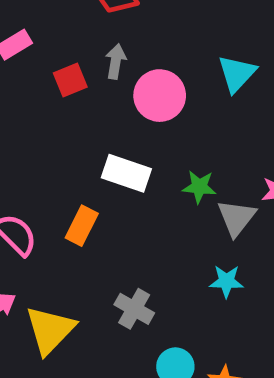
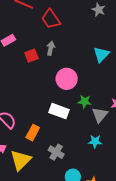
pink circle: (160, 96) -> (67, 79), moved
white rectangle: (126, 173) -> (59, 111), moved
orange rectangle: (82, 226) -> (33, 133), moved

